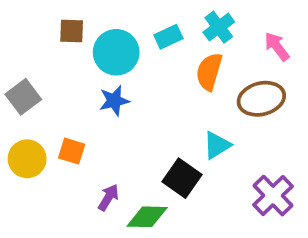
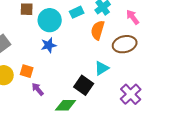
purple arrow: (108, 197) -> (38, 89), moved, turned -72

